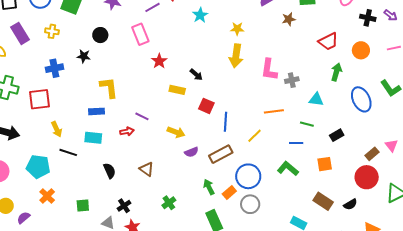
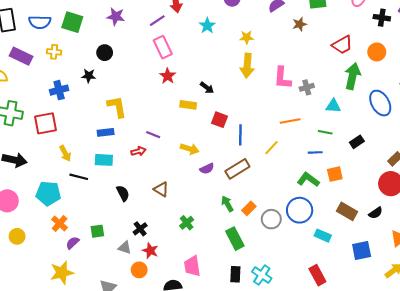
purple rectangle: (20, 33) -> (21, 56), turned -30
pink rectangle: (140, 34) -> (163, 47), moved
green arrow: (336, 72) -> (353, 76), size x1.4
orange square: (325, 164) -> (335, 174), moved
blue circle: (248, 176) -> (300, 210), moved
purple semicircle: (24, 218) -> (73, 243), moved

